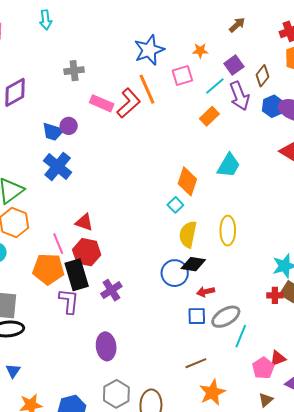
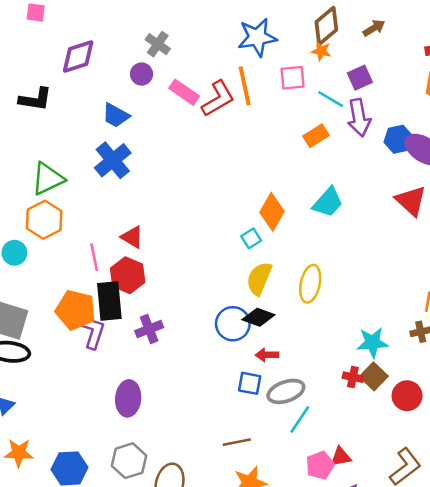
gray cross: (74, 71) -> (158, 44), turned 30
brown diamond: (262, 76) -> (326, 26), moved, size x1.4
cyan line: (215, 86) -> (331, 99), turned 60
purple circle: (69, 126) -> (142, 74), moved
orange pentagon: (48, 269) -> (76, 310), moved

